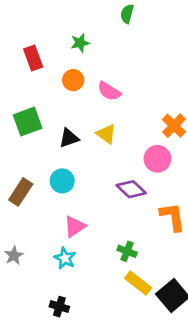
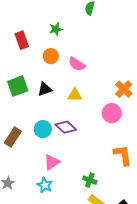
yellow triangle: (106, 134) -> (75, 95), turned -35
black triangle: (69, 138) -> (45, 89), moved
purple diamond: (131, 189) -> (66, 127), moved

